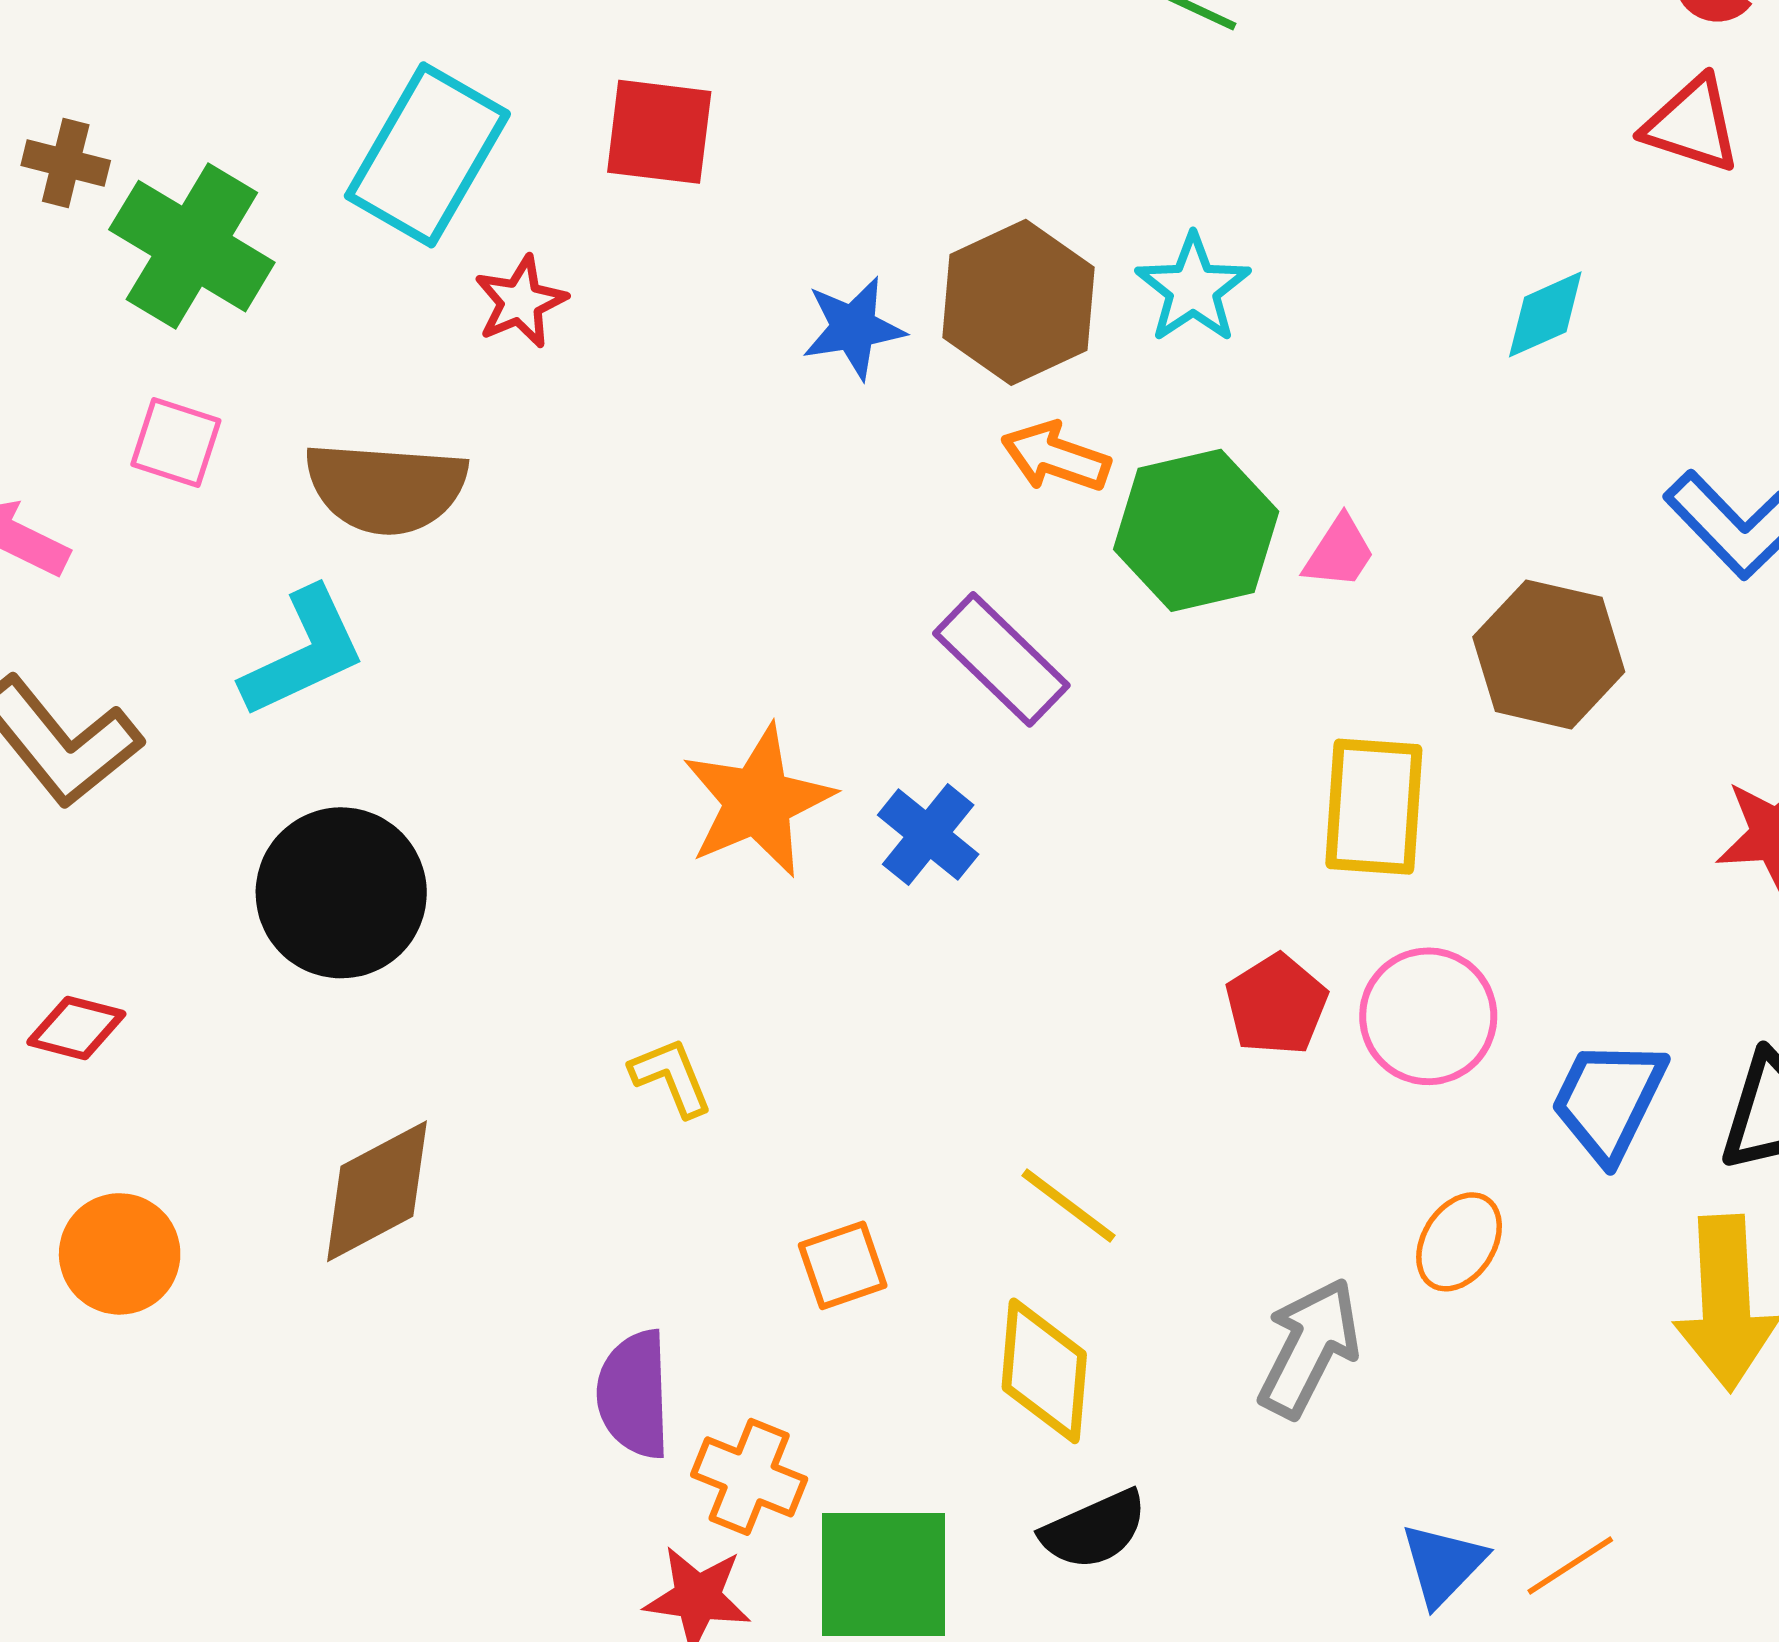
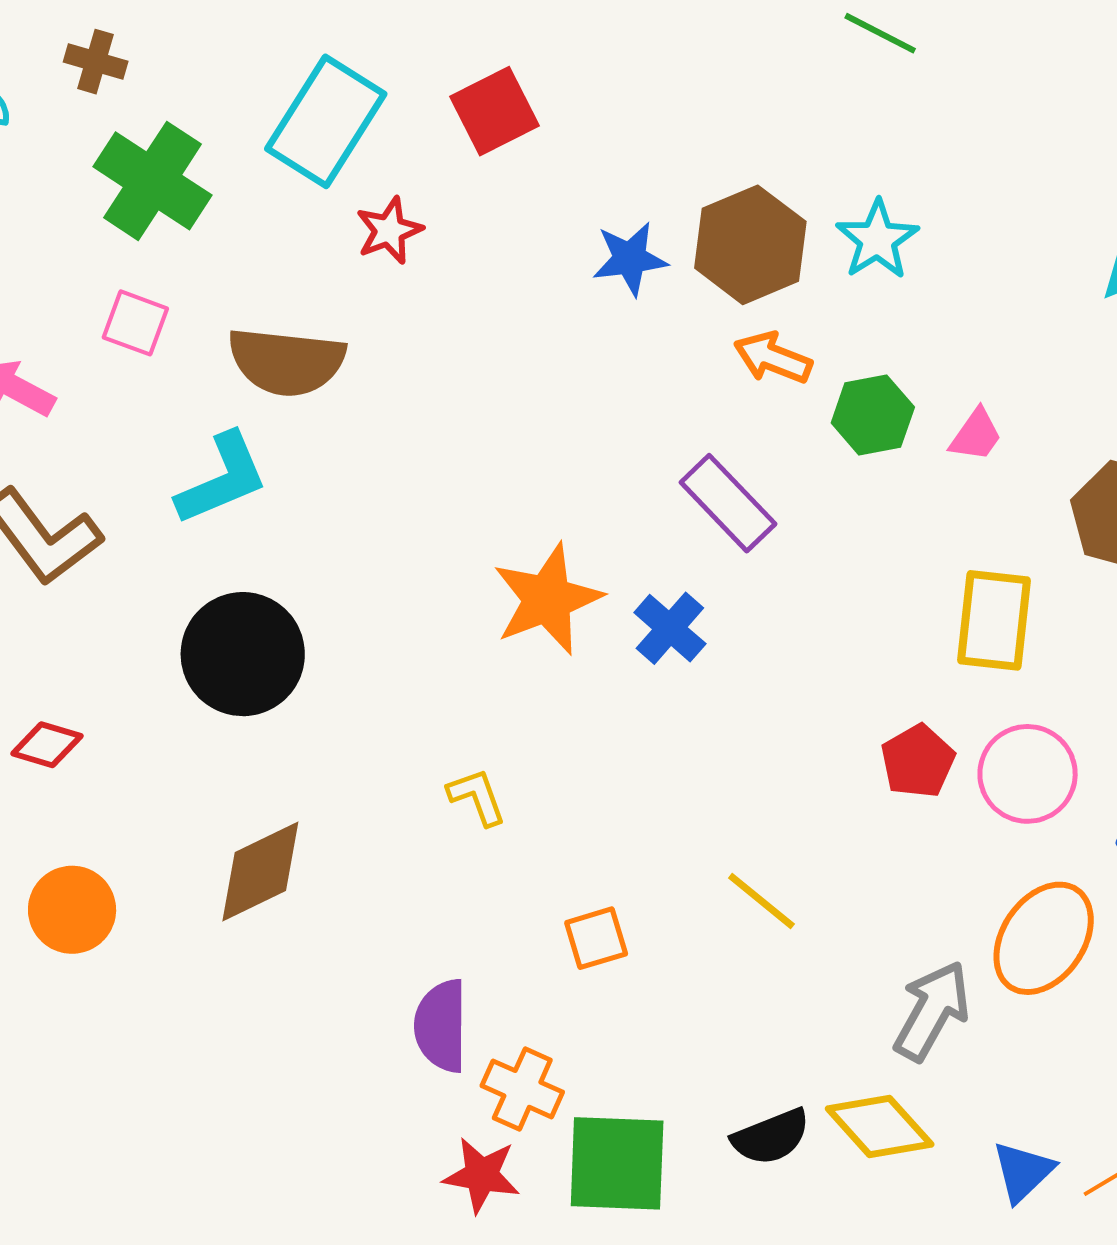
red square: (659, 132) -> (495, 111), turned -36
brown cross: (66, 163) -> (96, 62), moved
green hexagon: (1196, 530) -> (873, 415), size x0.7
orange ellipse: (1459, 1242) -> (1044, 938), size x1.6
yellow diamond: (1044, 1371) -> (880, 1127), moved, turned -49

